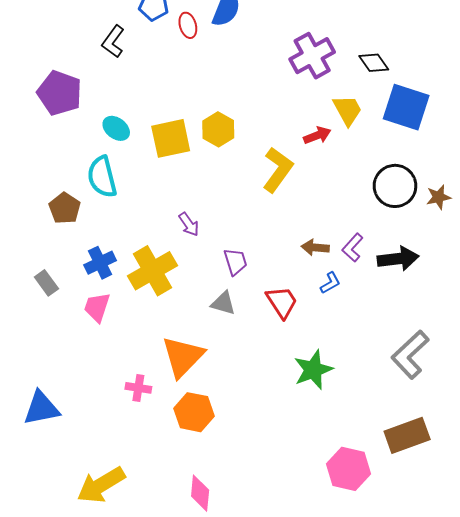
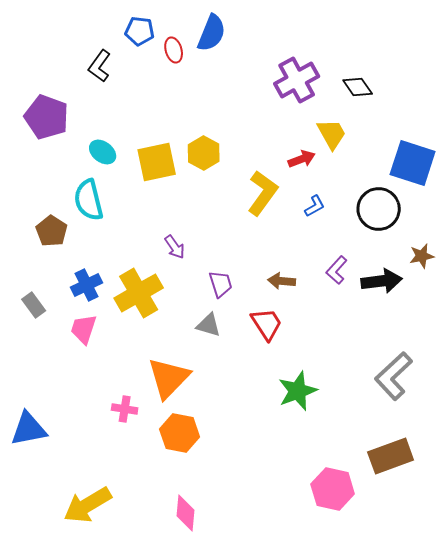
blue square: (406, 107) -> (413, 163), moved
brown star: (438, 197) -> (422, 256), moved
brown arrow: (315, 248) -> (282, 281), moved
blue L-shape: (330, 283) -> (315, 206), moved

